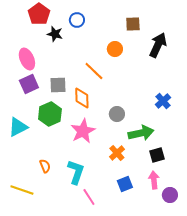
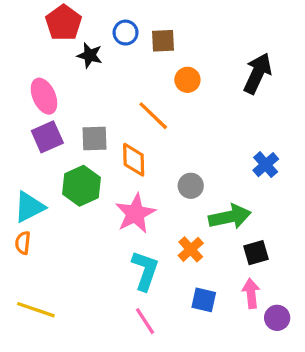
brown square: (133, 24) -> (163, 41), moved
orange semicircle: (45, 166) -> (23, 243), moved, turned -152
cyan L-shape: (76, 172) -> (145, 271), moved
blue square: (125, 184) -> (204, 300), turned 35

